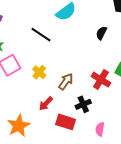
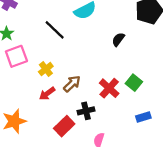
red arrow: (46, 104) -> (47, 94), moved
red rectangle: (66, 122) -> (64, 126), turned -72

